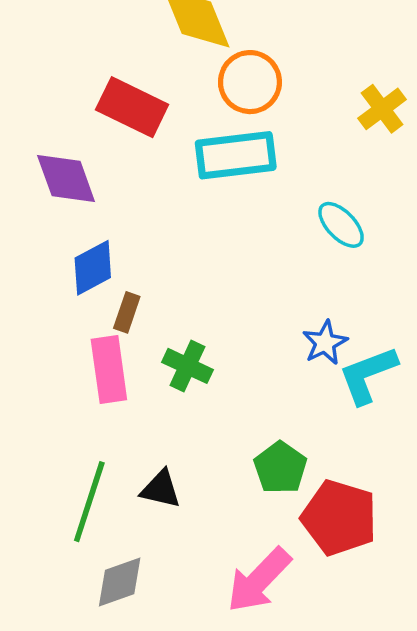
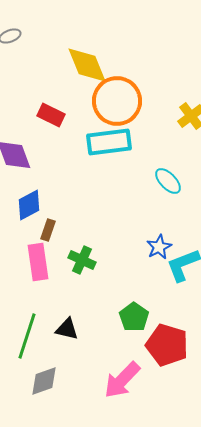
orange circle: (250, 82) -> (117, 101), size x1.4
red rectangle: (132, 107) -> (51, 115), size x0.7

